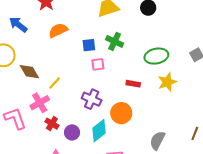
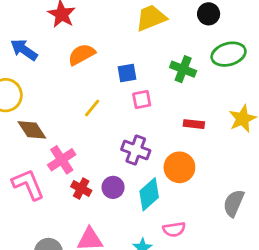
green cross: (115, 41) -> (183, 69), moved
green ellipse: (156, 56) -> (229, 54), moved
brown diamond: (29, 72) -> (32, 130), moved
yellow line: (55, 83) -> (92, 108), moved
purple circle: (72, 132) -> (113, 187), moved

